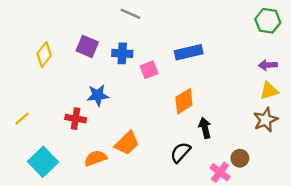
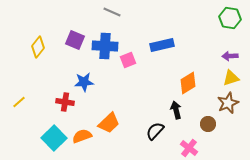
blue cross: (122, 53) -> (105, 46), size x1.4
orange diamond: (184, 101) -> (188, 83), moved
brown circle: (240, 158) -> (208, 124), moved
cyan square: (43, 162) -> (54, 138), moved

